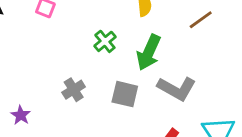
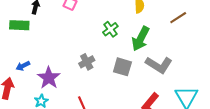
purple star: (21, 115) -> (49, 78), size x1.6

